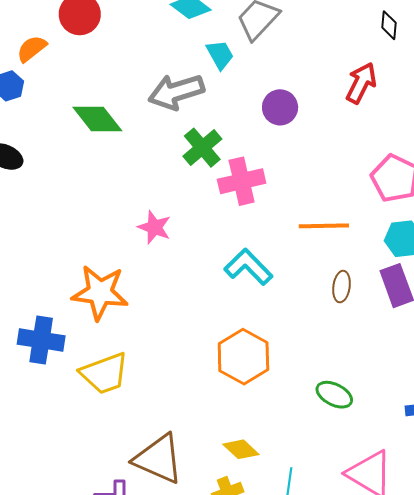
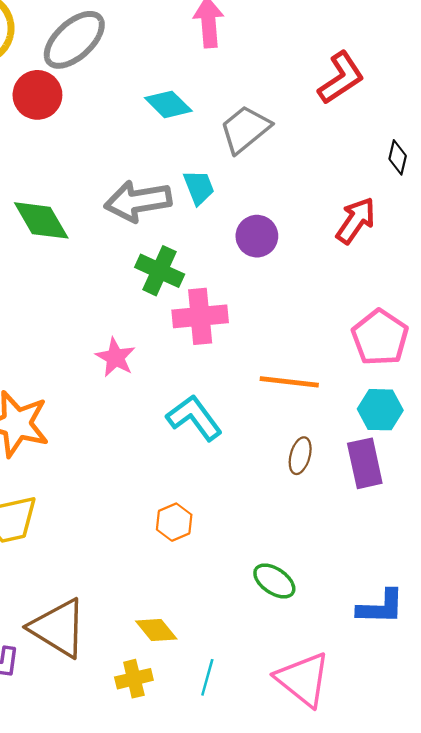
cyan trapezoid: (220, 55) -> (199, 187), moved
green cross: (202, 148) -> (160, 271), turned -33
pink star: (154, 227) -> (115, 357), moved
orange hexagon: (243, 357) -> (174, 522), size x0.6

